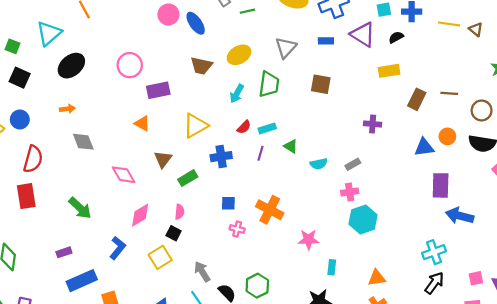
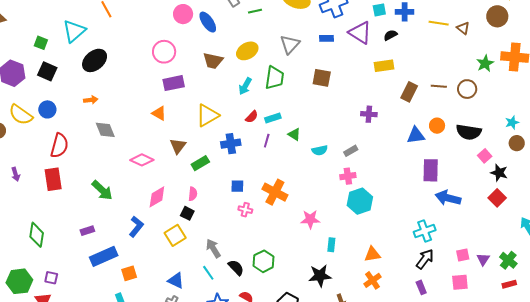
pink circle: (130, 65) -> (164, 52), moved
brown circle: (482, 110) -> (467, 89), moved
pink diamond: (124, 175) -> (142, 160), turned -35

